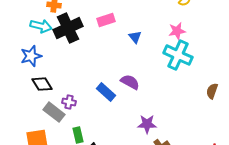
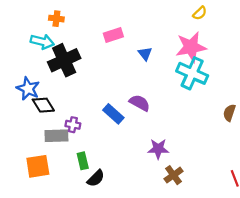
black cross: (68, 28) -> (64, 60), moved
pink star: (177, 31) -> (191, 47), size x1.6
blue star: (31, 56) -> (28, 89), moved, turned -30
gray rectangle: (54, 112) -> (56, 136), turned -40

